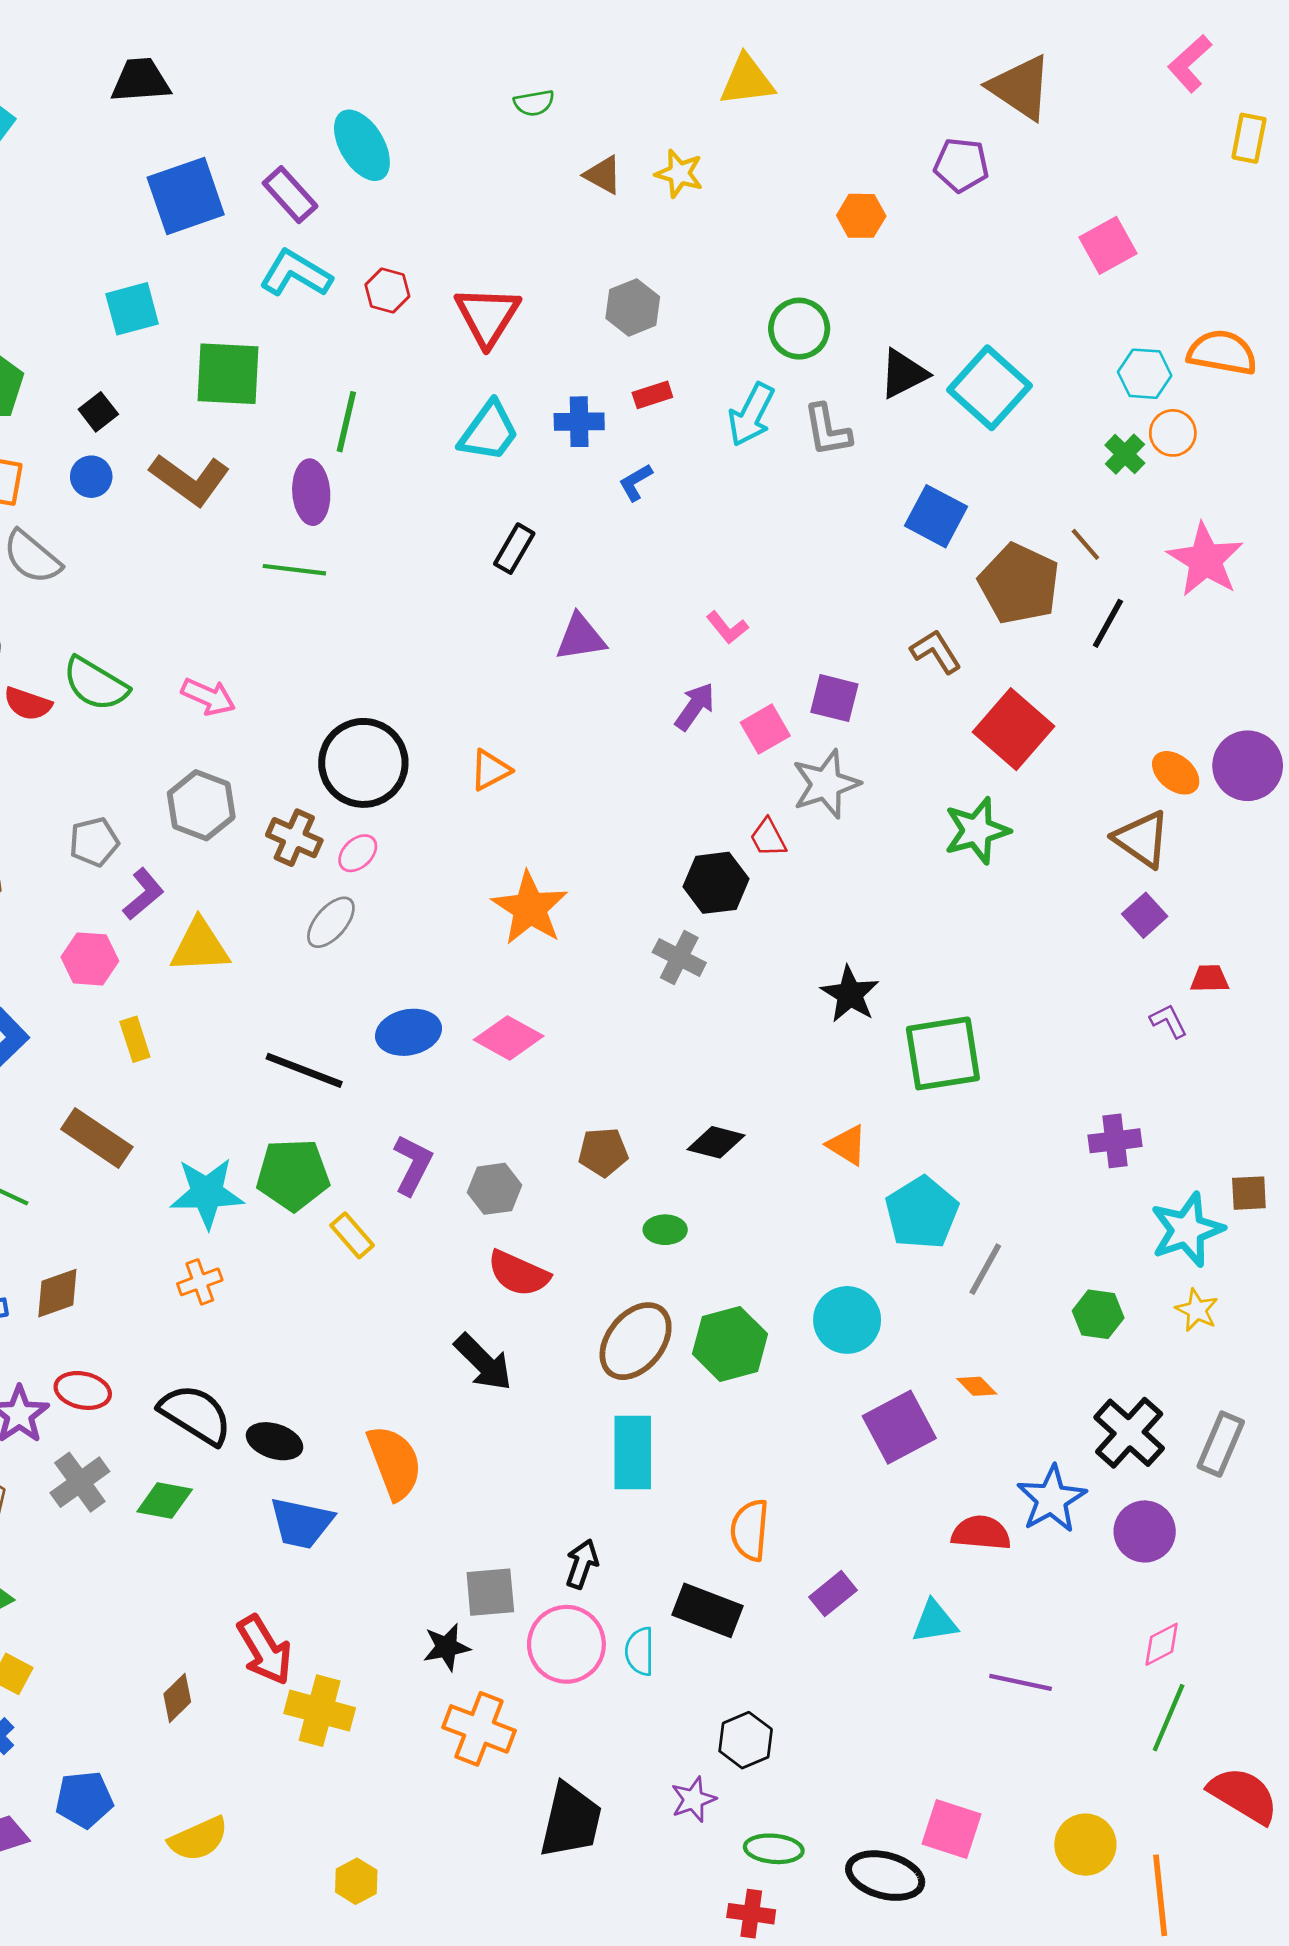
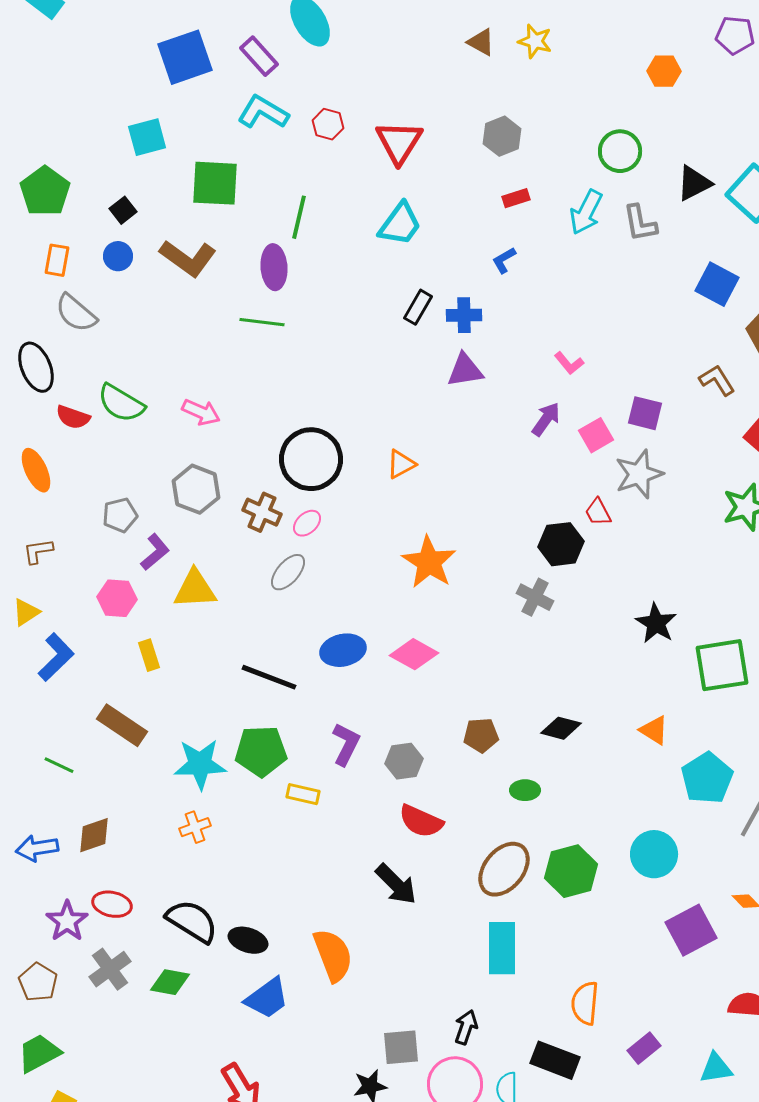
blue cross: (579, 422) -> (464, 315), moved
yellow rectangle: (352, 1235) -> (303, 794), turned -36
blue trapezoid: (301, 1523) -> (267, 998), turned -48

